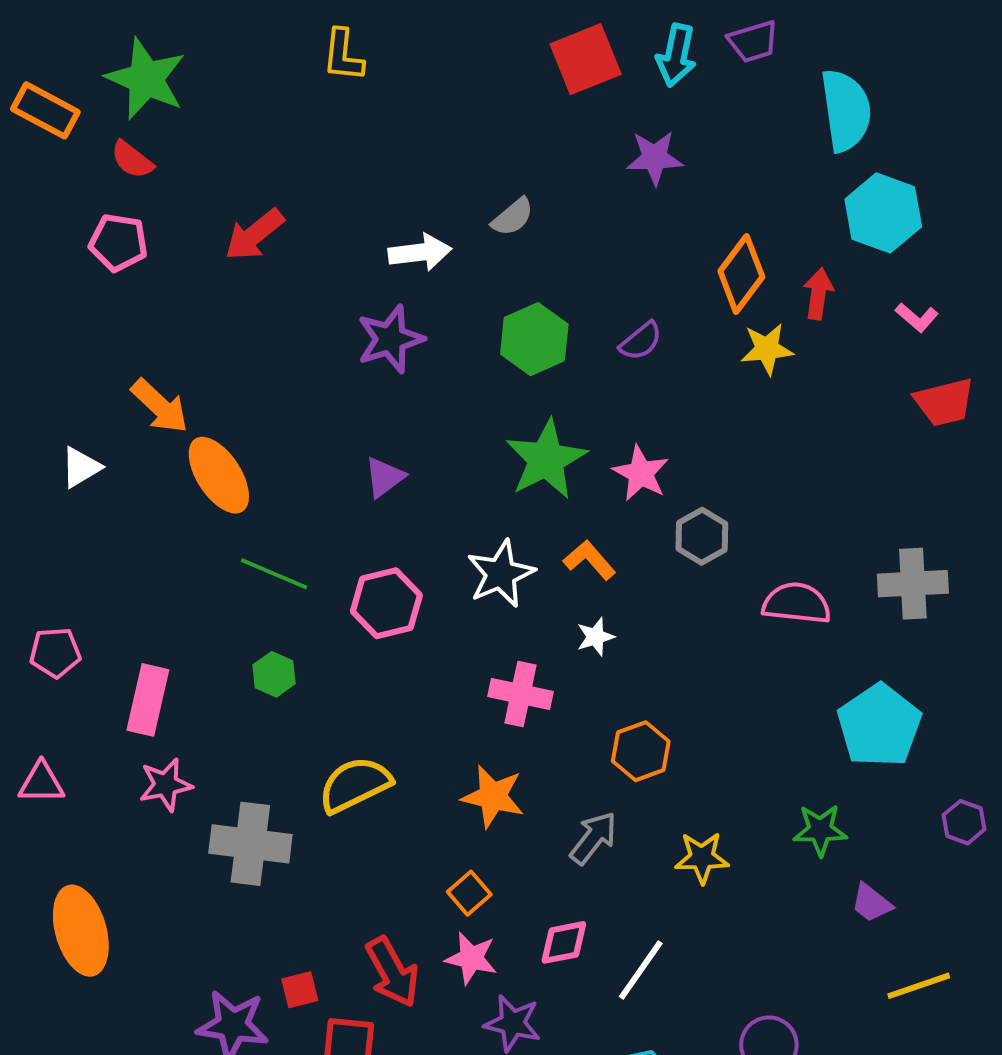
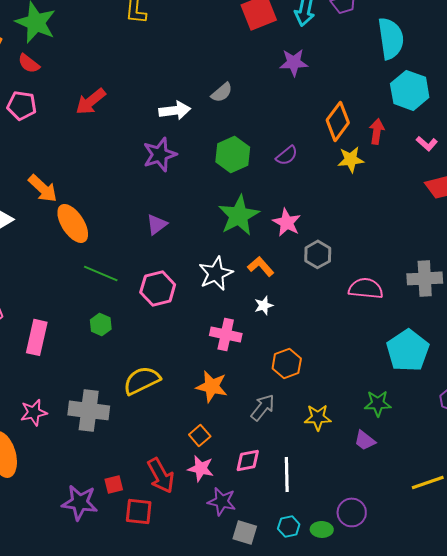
pink star: (166, 785) -> (34, 412), moved
purple trapezoid: (871, 903) -> (365, 440), moved
white line: (641, 970) -> (287, 474), turned -36

